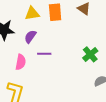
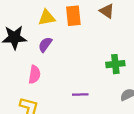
purple line: (44, 54) -> (80, 95), moved
green cross: (90, 54) -> (115, 64), turned 35

